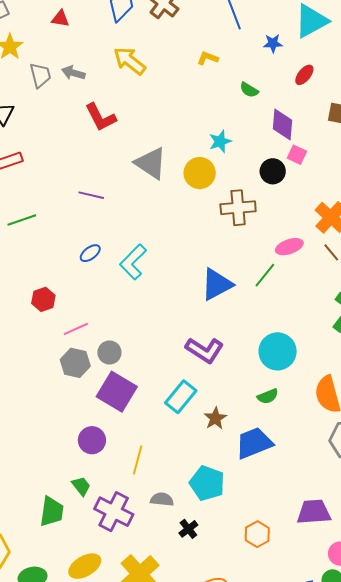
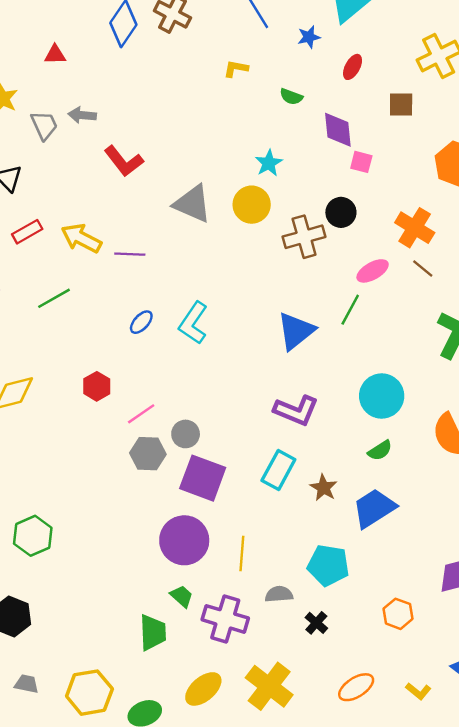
yellow arrow: (130, 61) -> (81, 238), moved
black circle: (273, 171) -> (341, 212), moved
purple circle: (92, 440) -> (184, 540), size x1.5

